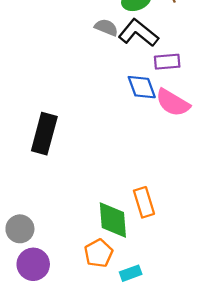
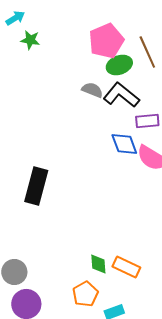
orange rectangle: (144, 202) -> (126, 267), moved, turned -48
green diamond: (113, 220) -> (98, 264), size x0.6

